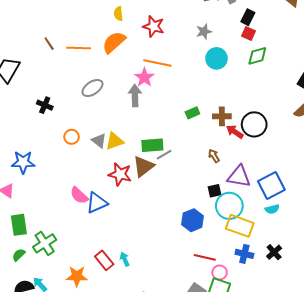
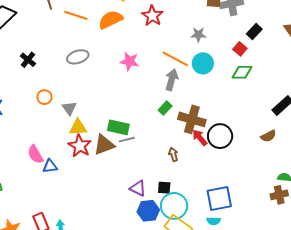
black rectangle: (248, 17) -> (254, 31), moved
orange line: (157, 63) -> (175, 59), moved
pink star: (144, 77) -> (130, 61), turned 30
gray arrow: (135, 95) -> (172, 80), moved
green rectangle: (192, 113) -> (165, 108), turned -40
brown cross: (222, 116) -> (192, 119), size x1.5
yellow triangle: (115, 141) -> (78, 127), moved
purple triangle: (239, 176) -> (138, 188), moved, size x0.7
blue triangle: (97, 203) -> (50, 166), size x0.7
blue hexagon: (192, 220) -> (148, 211), moved

